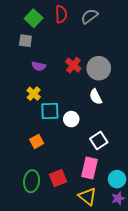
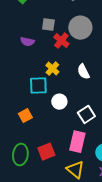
gray square: (25, 41) -> (48, 25), moved
gray circle: (99, 68) -> (80, 28), moved
yellow cross: (34, 94) -> (52, 69), moved
white circle: (71, 119) -> (59, 102), moved

